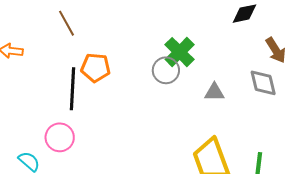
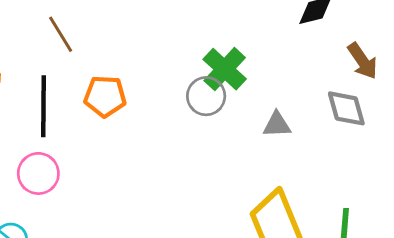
black line: (73, 89) -> (43, 106), moved
pink circle: (60, 137) -> (38, 173), moved

